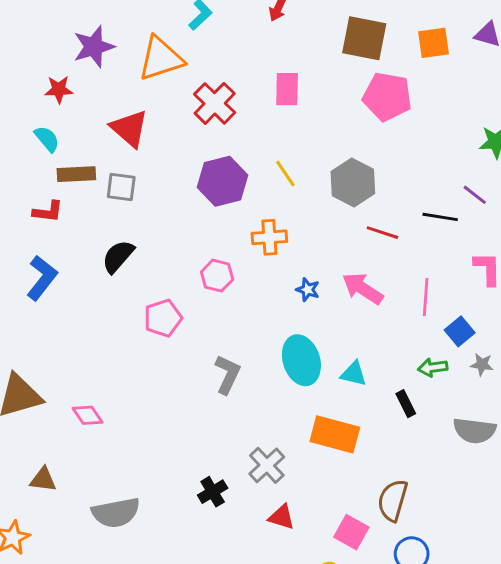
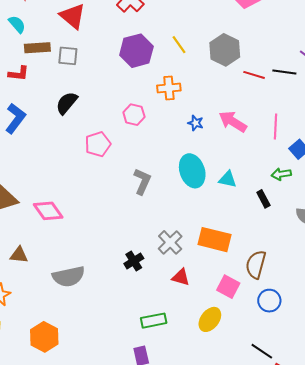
red line: (382, 233) -> (254, 75), moved
pink diamond: (87, 415) -> (48, 211), size x1.4
orange rectangle: (335, 434) -> (214, 240), moved

